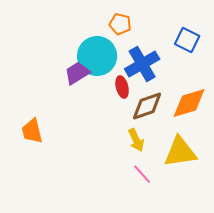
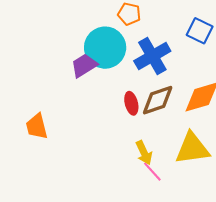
red ellipse: (122, 87) -> (131, 103), moved
yellow arrow: (136, 140) -> (144, 153), moved

